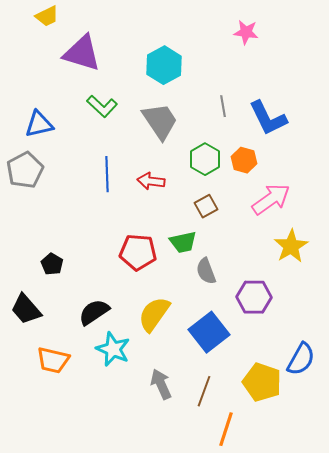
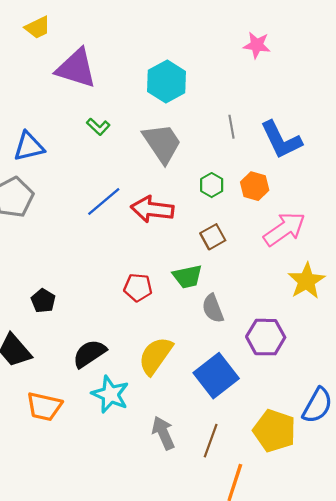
green L-shape: (102, 106) -> (98, 127), size x0.7
green hexagon: (205, 159) -> (212, 185), size x0.7
blue line: (107, 174) -> (104, 202), turned 52
red arrow: (151, 181) -> (152, 209), size x1.4
red pentagon: (138, 252) -> (138, 287), size x0.7

